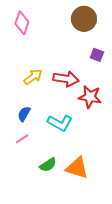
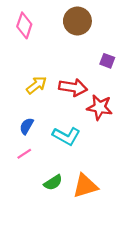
brown circle: (84, 19) -> (77, 21), moved
orange triangle: (77, 168) -> (85, 186), turned -35

